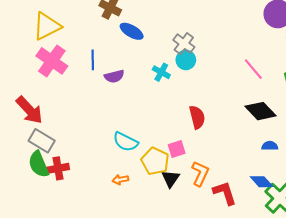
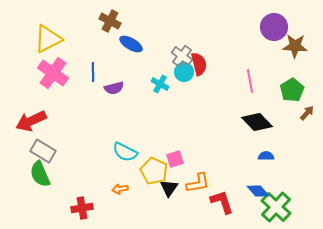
pink line: (253, 69) -> (250, 81), turned 30
red arrow: (29, 110) -> (31, 121), turned 108
red semicircle: (197, 117) -> (199, 64), moved
red cross: (58, 168) -> (82, 208), moved
orange L-shape: (200, 173) -> (198, 183), turned 55

